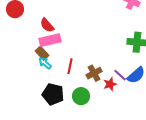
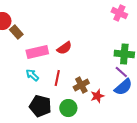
red semicircle: (47, 25) -> (64, 48), moved, turned -84
brown rectangle: (42, 53) -> (16, 32), moved
purple line: (120, 75) -> (121, 72), moved

